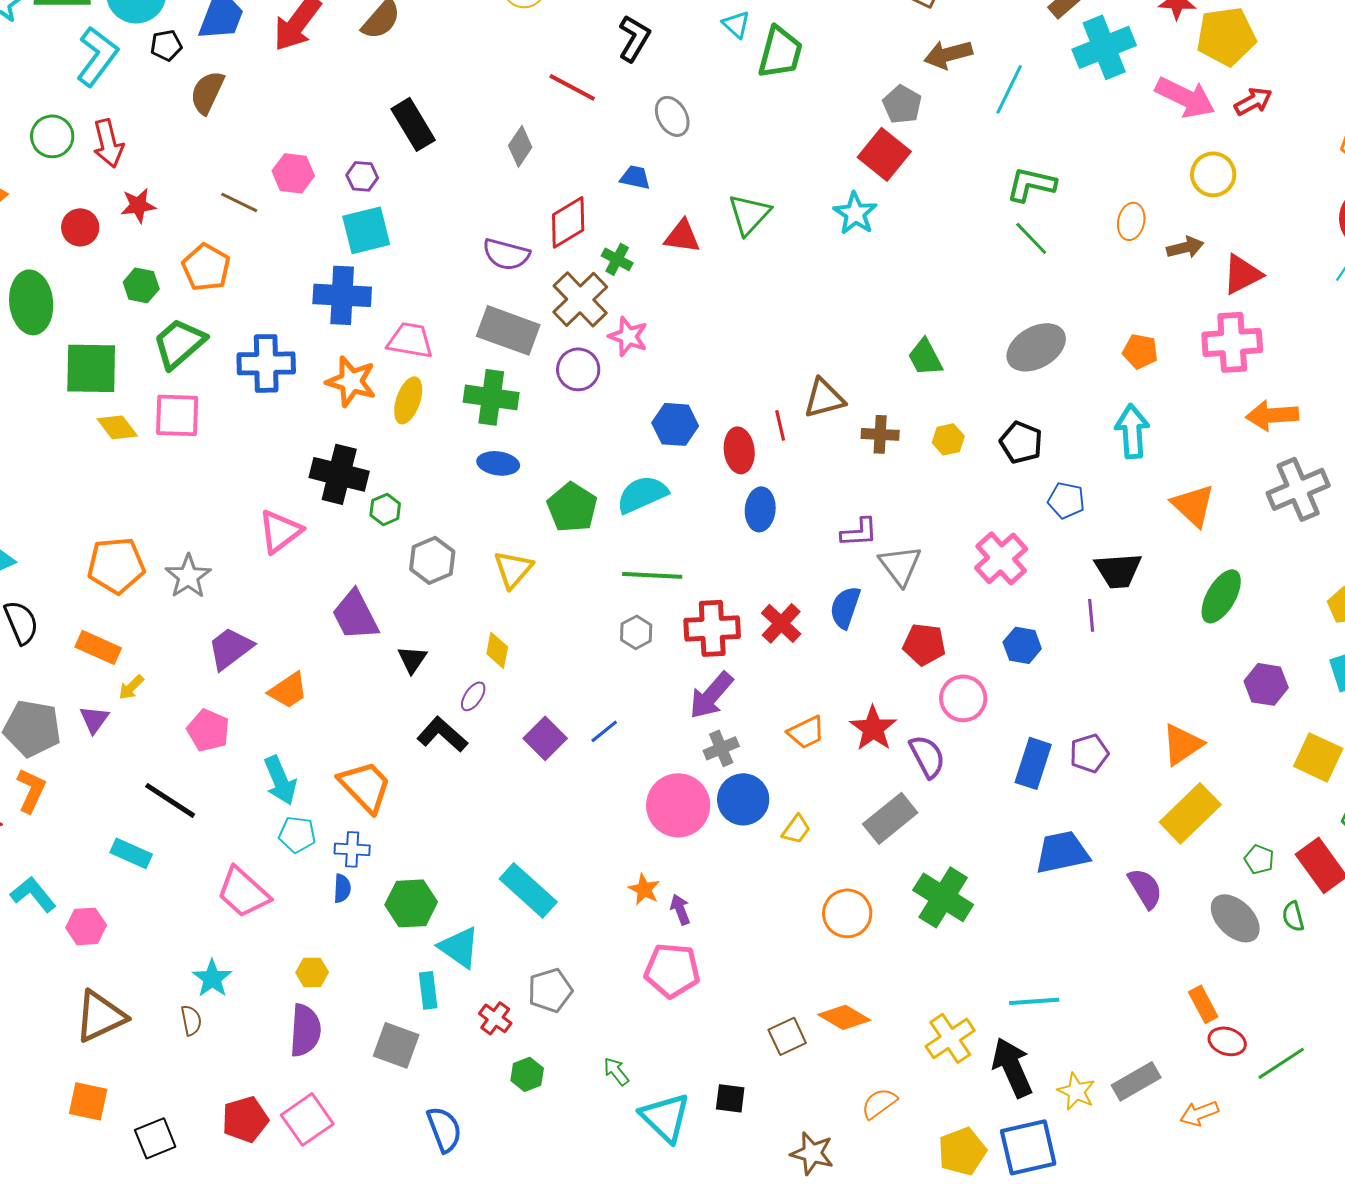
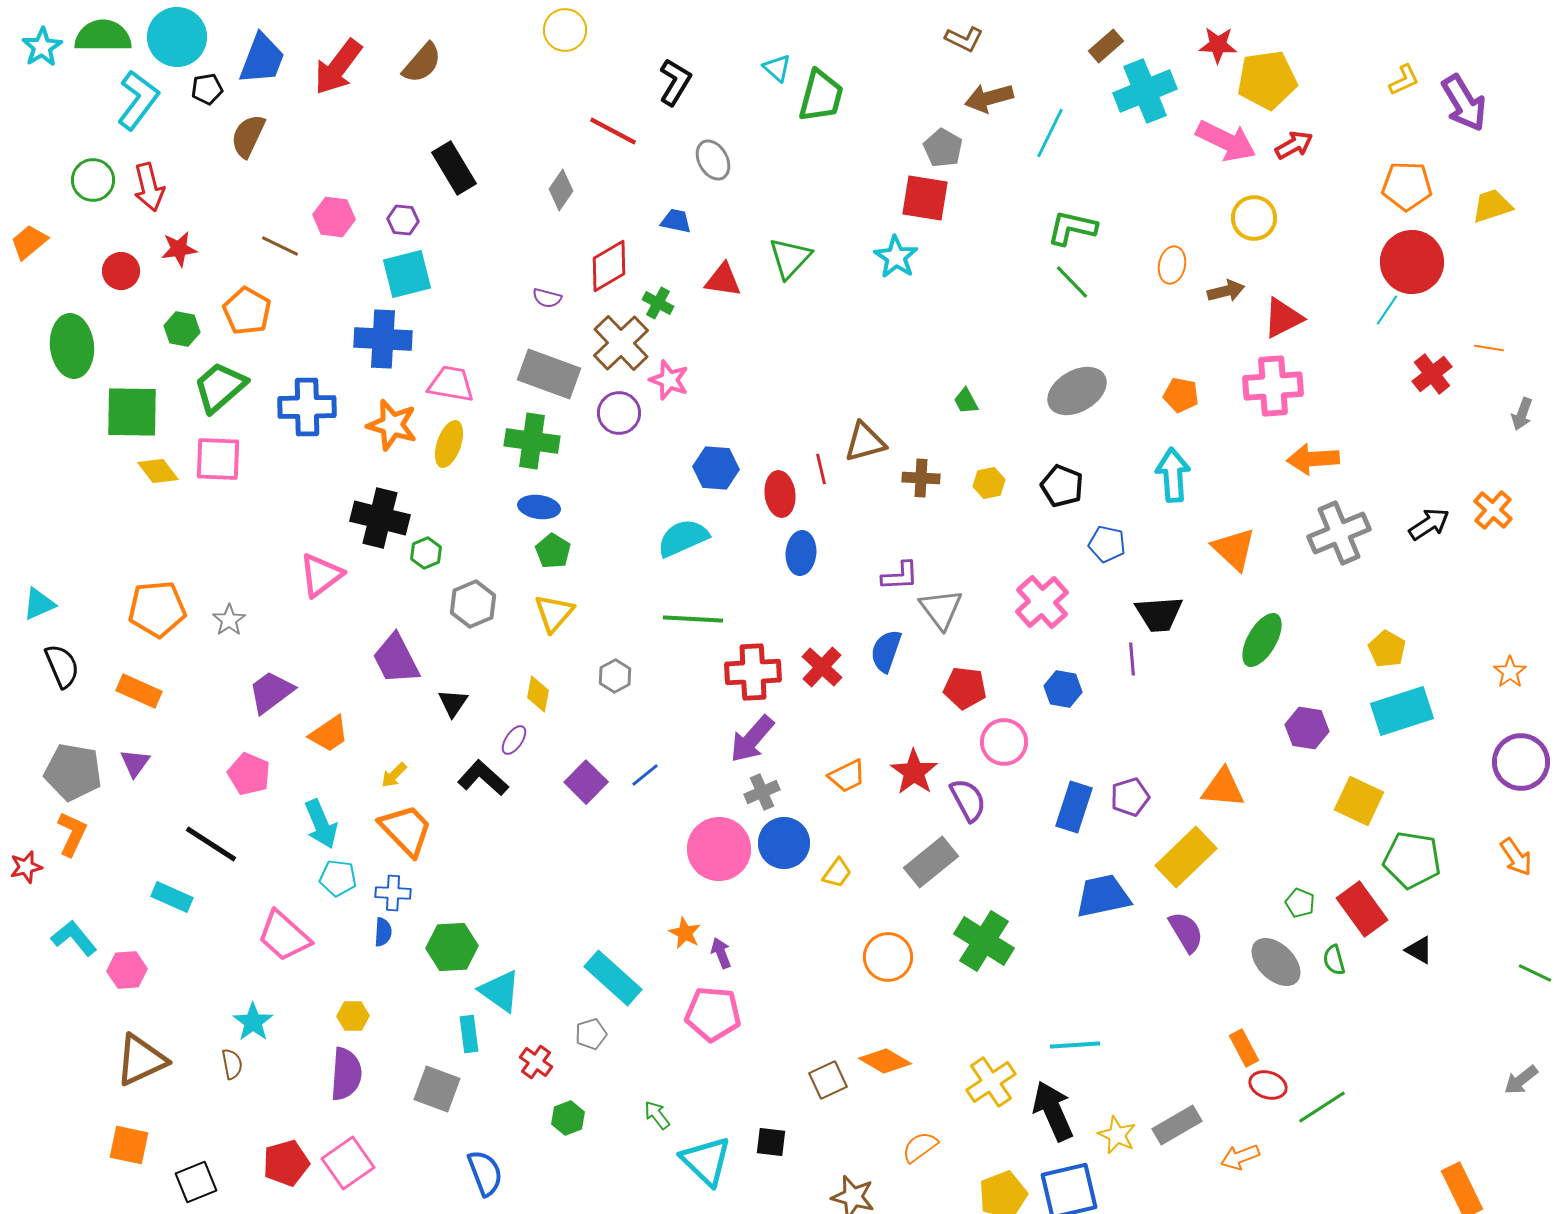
red square: (884, 154) -> (925, 198), turned -30
purple semicircle: (506, 254) -> (547, 298), size x0.6
green trapezoid: (925, 357) -> (966, 401), size x0.7
green pentagon: (572, 507) -> (553, 551), moved, size x0.7
gray star: (188, 576) -> (229, 620), size x0.7
gray hexagon: (636, 632) -> (615, 676), moved
yellow arrow: (131, 687) -> (394, 775), moved
orange triangle: (1182, 744) -> (1223, 788), turned 39
yellow rectangle: (1190, 813) -> (1186, 857), moved
cyan rectangle: (528, 890) -> (613, 978), moved
gray pentagon: (550, 990) -> (591, 1034), size x0.7

